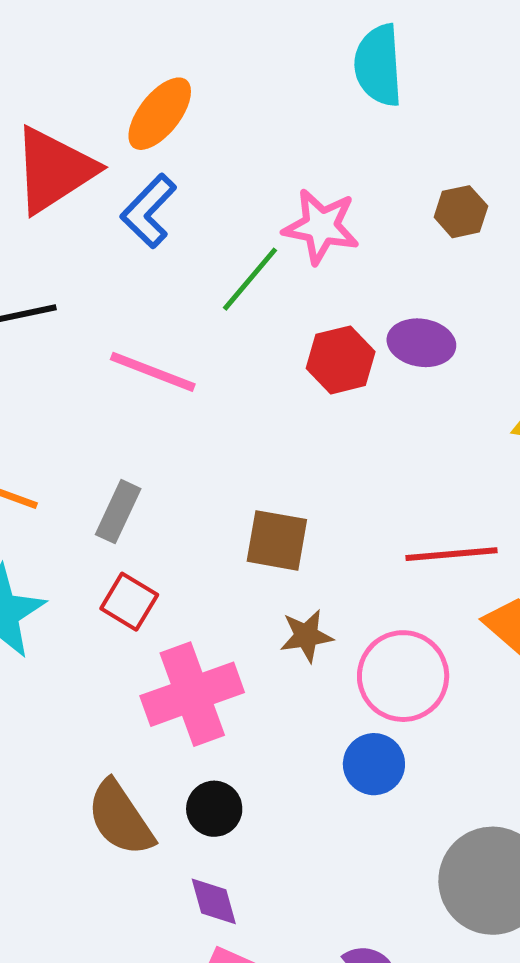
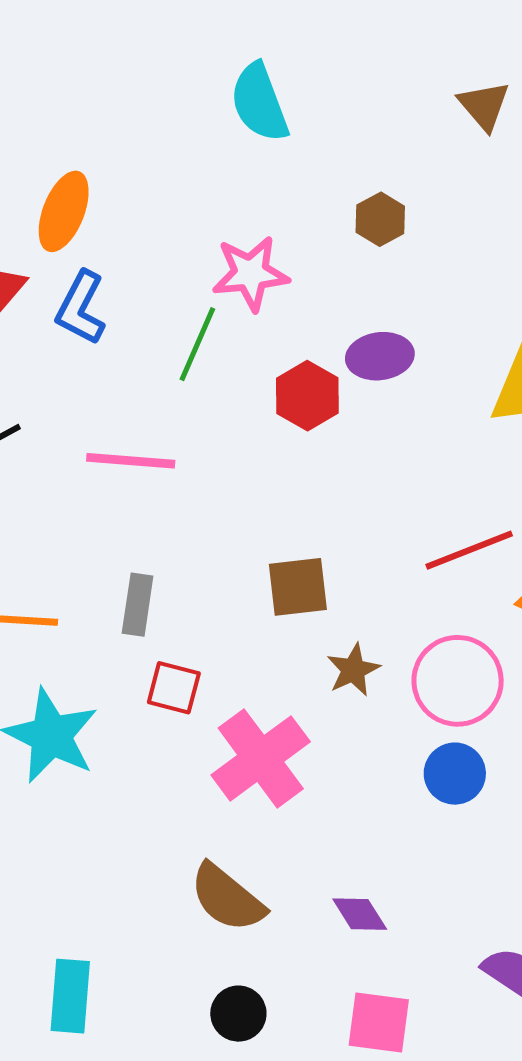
black circle: (214, 809) -> (238, 1014), moved
purple diamond: (214, 901) -> (360, 914), moved

